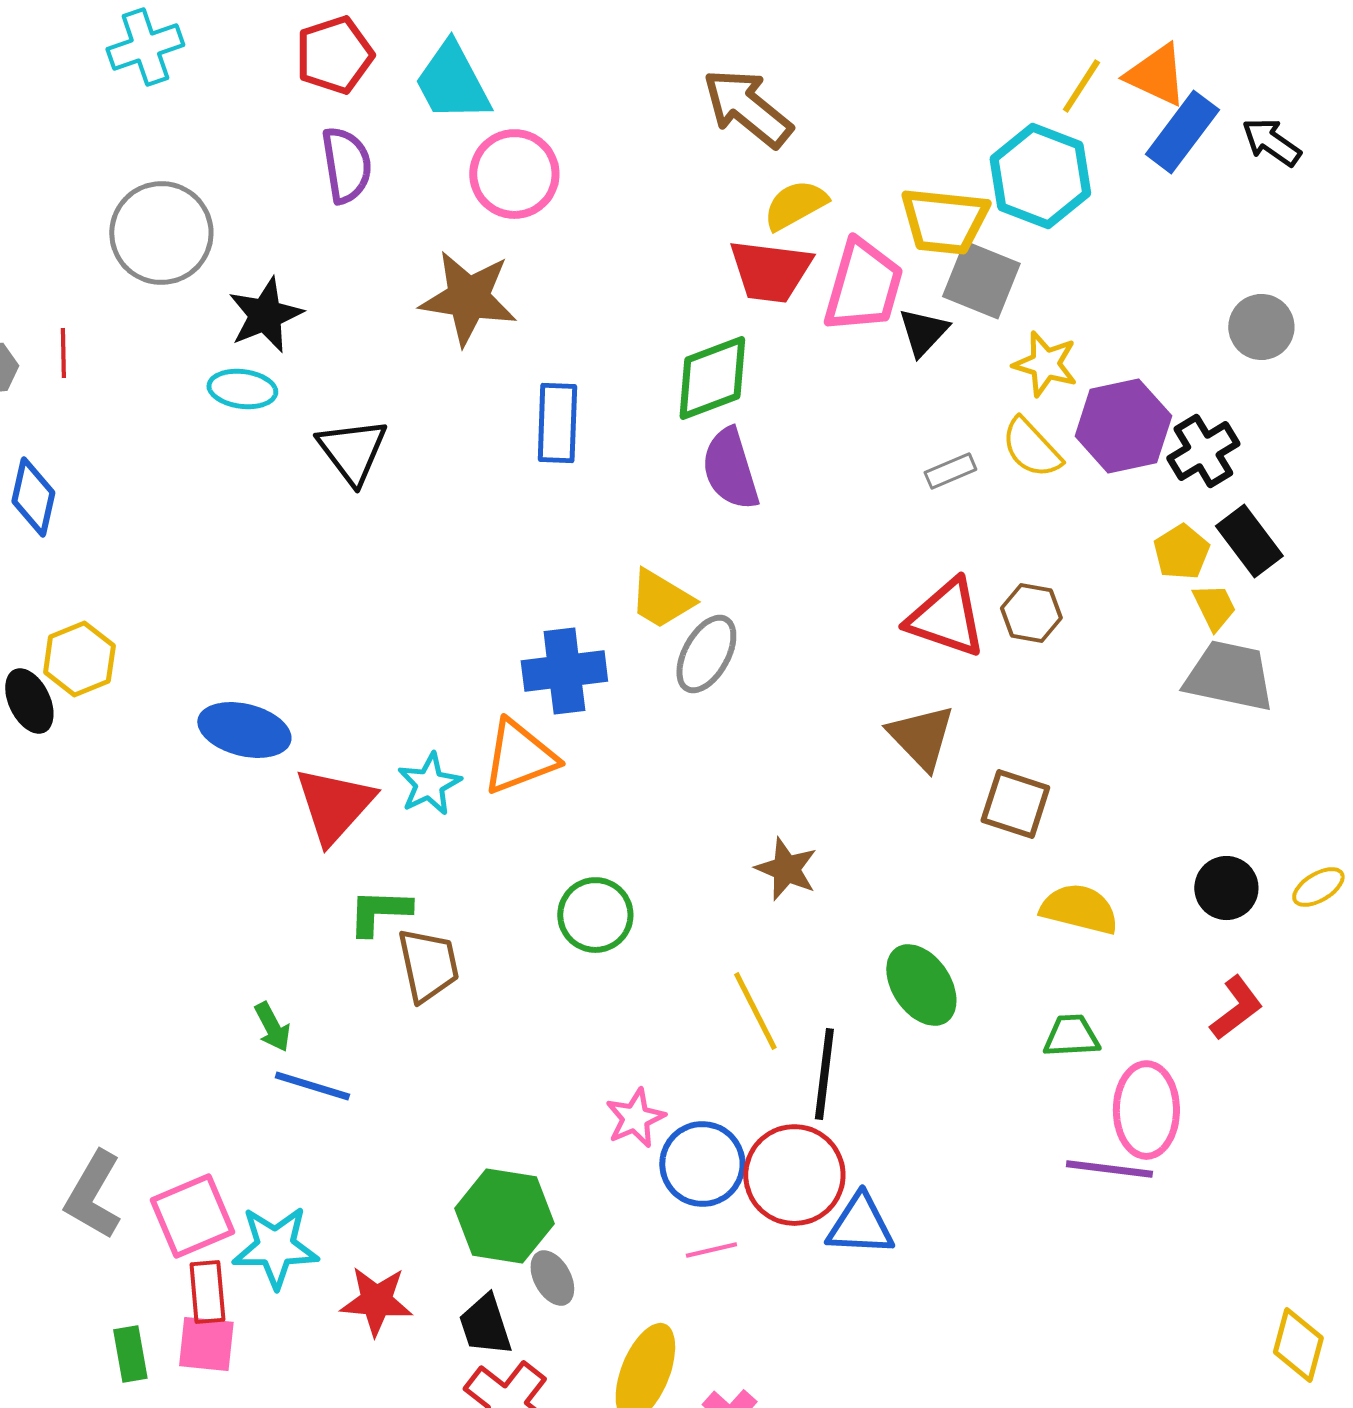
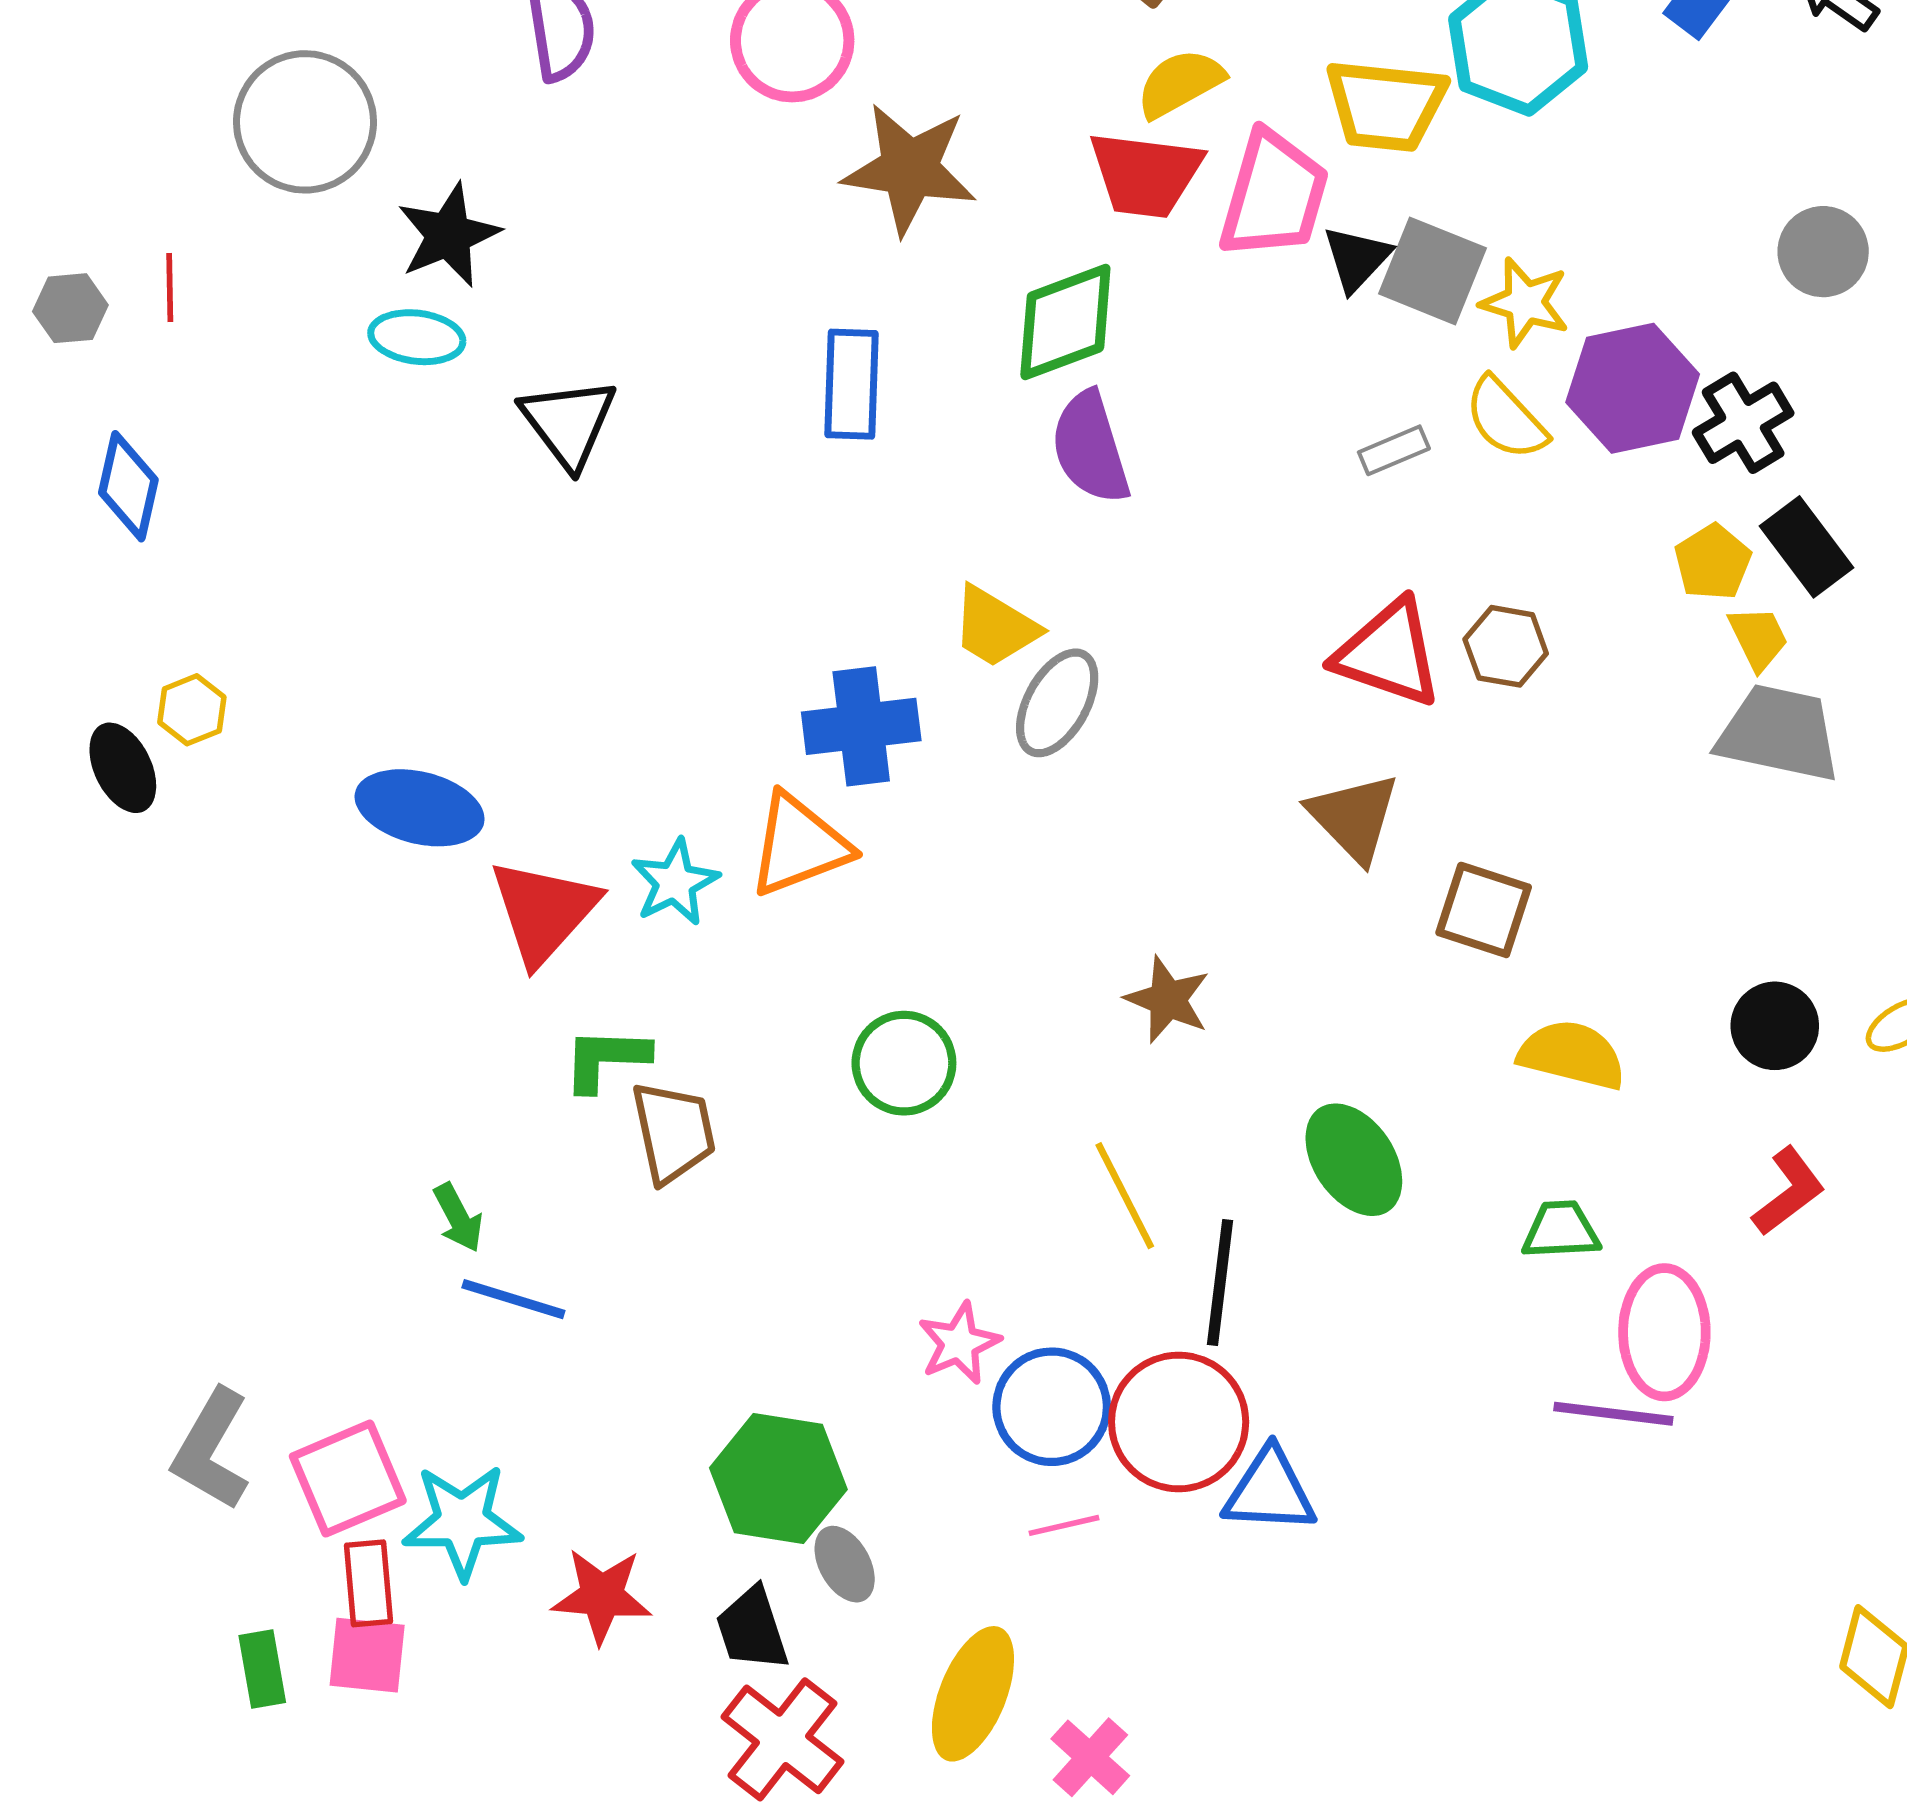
gray square: (981, 280) -> (1433, 271), moved
brown star: (468, 298) -> (909, 169), moved
yellow hexagon: (79, 659) -> (192, 710), size x0.7

